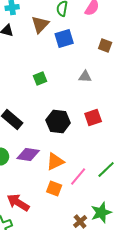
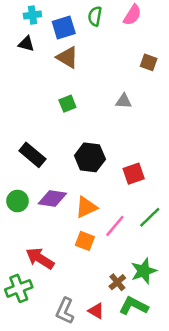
brown triangle: (40, 24) -> (67, 57), moved, turned -42
blue square: (64, 38) -> (64, 27), moved
red square: (93, 118) -> (134, 174), moved

